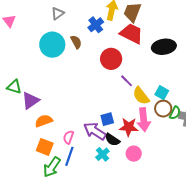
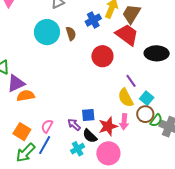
purple line: (127, 81) -> (131, 81), moved
pink arrow: (144, 120) -> (124, 122), size x0.7
orange semicircle: (44, 121) -> (26, 96), moved
red star: (129, 127) -> (108, 126), turned -30
purple arrow: (95, 131) -> (74, 125), size x0.6
pink circle: (134, 154) -> (108, 153), size x1.5

